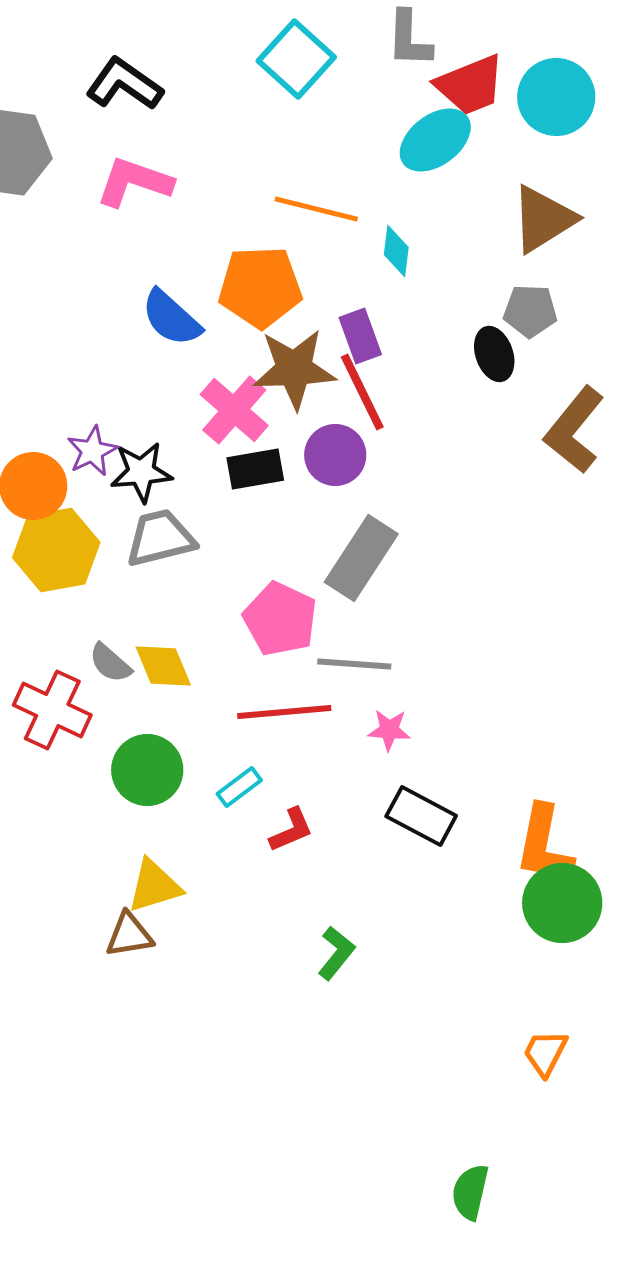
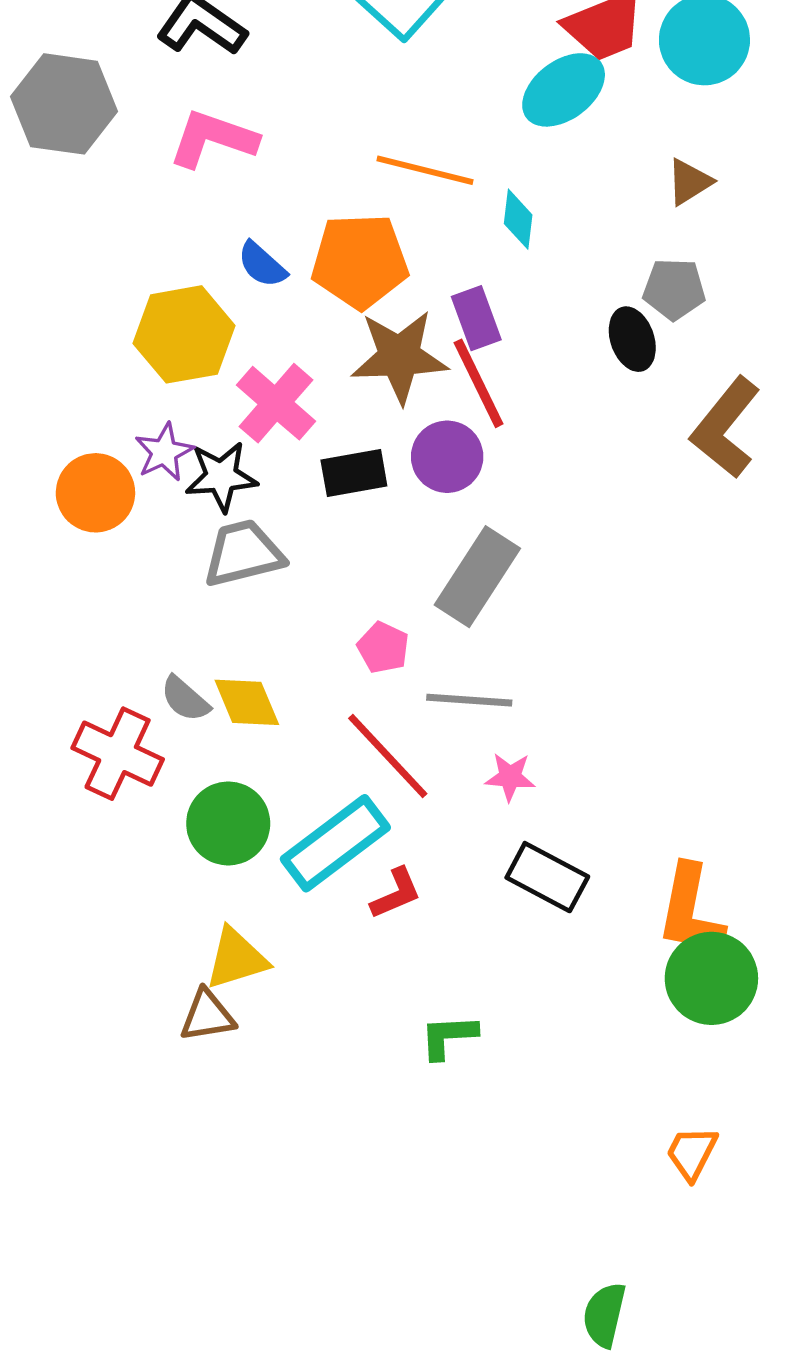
brown triangle: (543, 219) -> (689, 182), size x0.6
blue semicircle: (171, 318) -> (262, 265), moved, size x0.7
pink cross: (234, 410) -> (276, 403), moved
yellow hexagon: (56, 550) -> (184, 334), moved
pink pentagon: (280, 619) -> (383, 648), size x0.6
red line: (284, 712) -> (388, 756), turned 52
cyan rectangle: (239, 787) -> (335, 843), size x2.0
green L-shape: (336, 953) -> (448, 1037), turned -132

